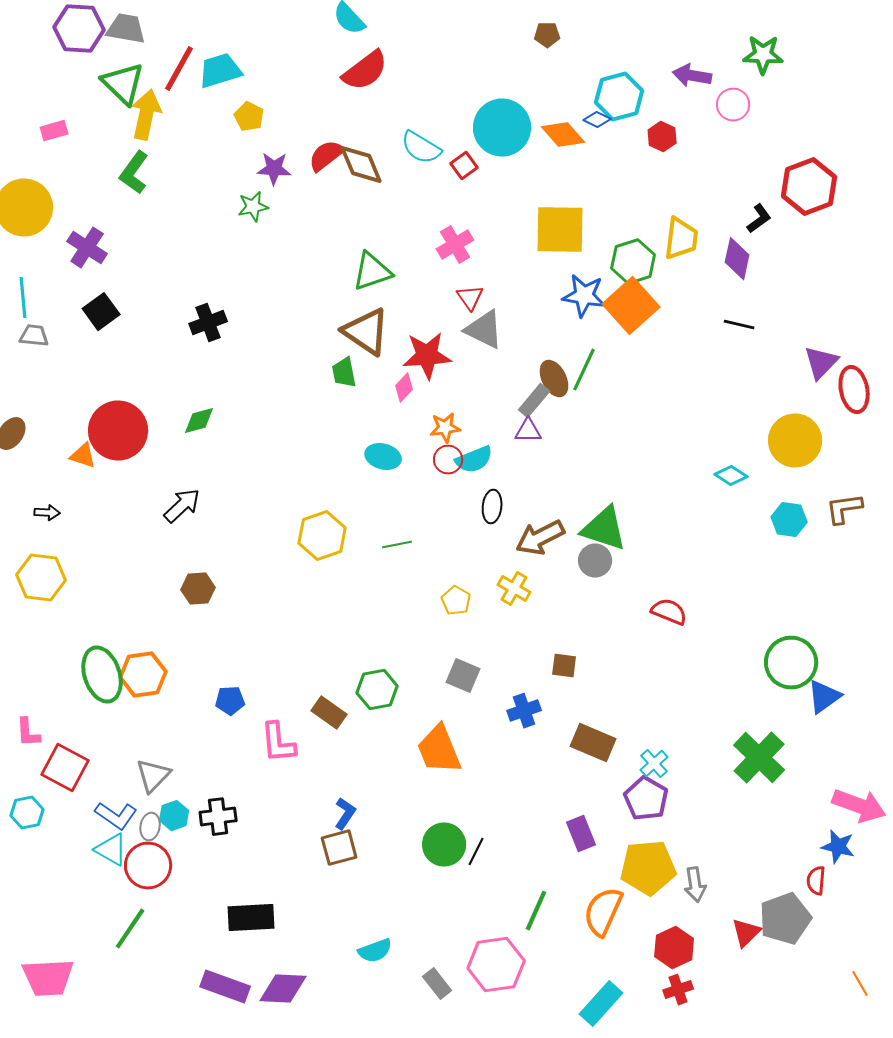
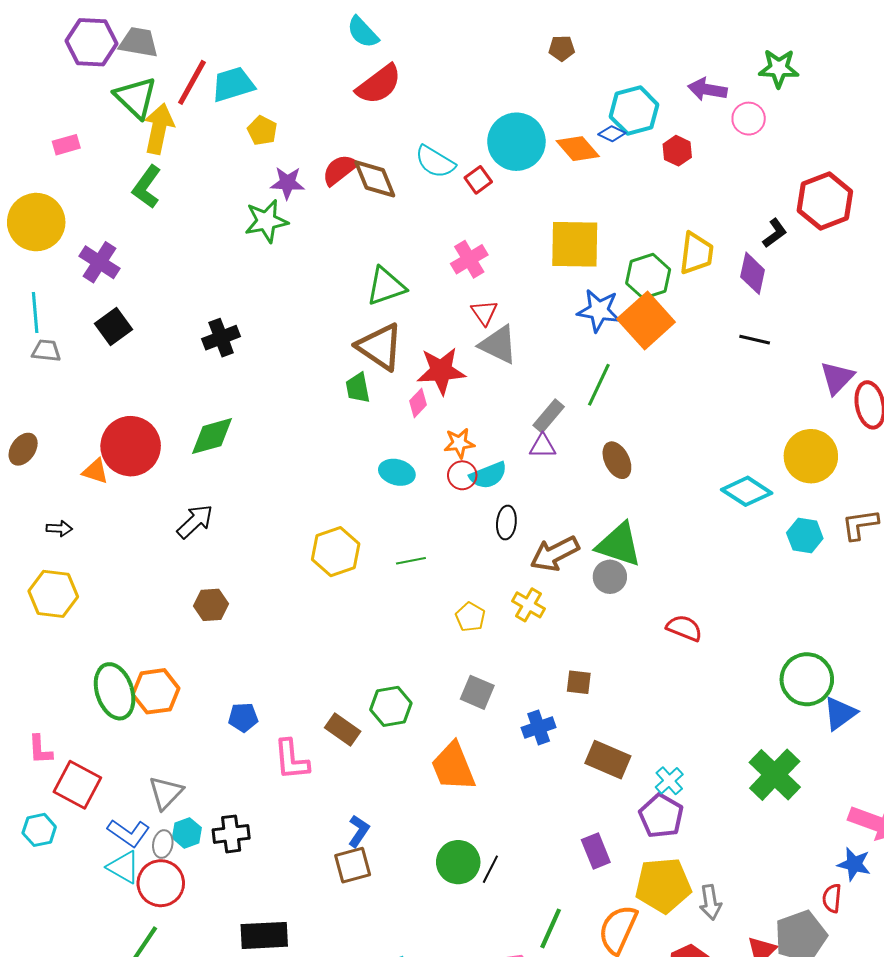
green star: (253, 207) -> (266, 221), size x1.4
brown ellipse: (554, 379) -> (617, 460), moved
green diamond: (199, 421) -> (212, 436), size x1.4
cyan diamond: (731, 476) -> (747, 491), size x1.5

